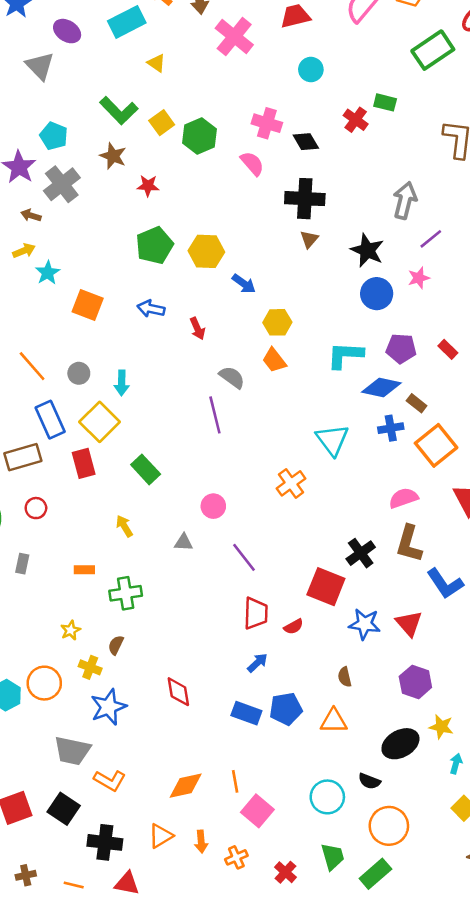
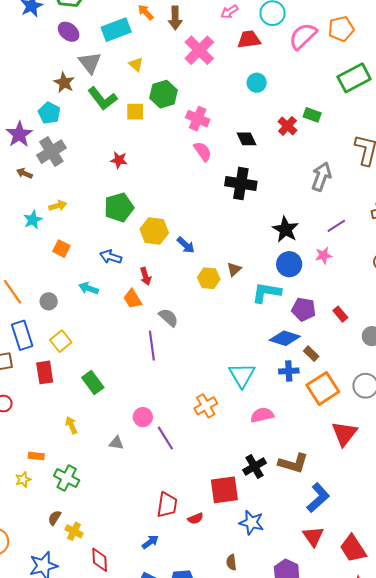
gray triangle: (40, 66) -> (90, 63), moved
yellow square: (162, 123) -> (135, 112), turned 30
pink cross: (267, 123) -> (198, 119), moved
green hexagon: (200, 136) -> (163, 94), moved
brown star: (113, 156) -> (64, 83), moved
gray arrow: (405, 200) -> (321, 177), moved
brown triangle: (309, 239) -> (234, 269), moved
yellow arrow: (24, 251) -> (58, 206), moved
yellow hexagon: (206, 251) -> (154, 231), moved
orange square: (88, 305) -> (61, 249), size x0.7
cyan L-shape: (345, 355) -> (266, 293), moved
orange trapezoid: (274, 360) -> (133, 299), moved
cyan arrow: (122, 383) -> (89, 288), moved, turned 102
yellow square: (100, 422) -> (61, 341), size x0.7
pink semicircle: (403, 498) -> (262, 415), moved
brown L-shape: (409, 544) -> (293, 463), turned -96
purple line: (244, 557) -> (165, 438), moved
blue L-shape: (445, 584) -> (318, 498), turned -104
red square: (326, 587) -> (224, 490), turned -36
green cross: (126, 593) -> (67, 478), turned 30
red triangle: (409, 624) -> (313, 536), moved
yellow star: (71, 630) -> (23, 480), moved
blue arrow: (257, 663) -> (150, 542), moved
yellow cross: (90, 667) -> (74, 531), moved

